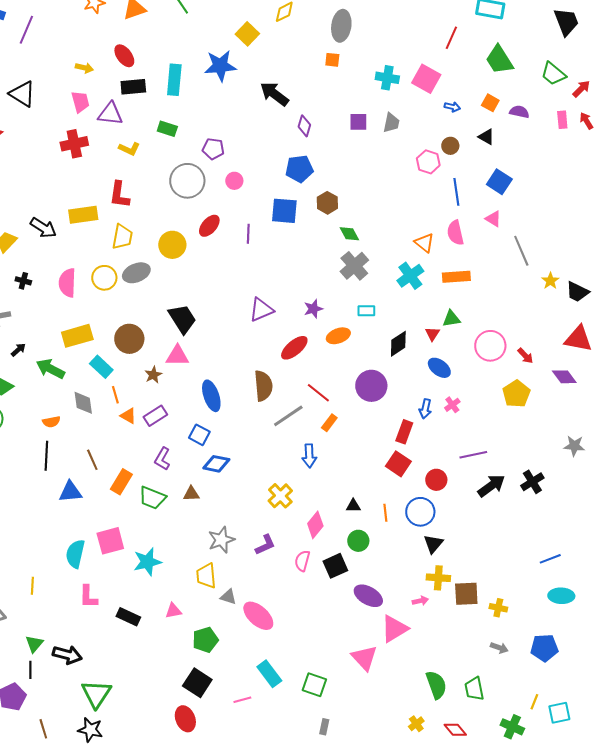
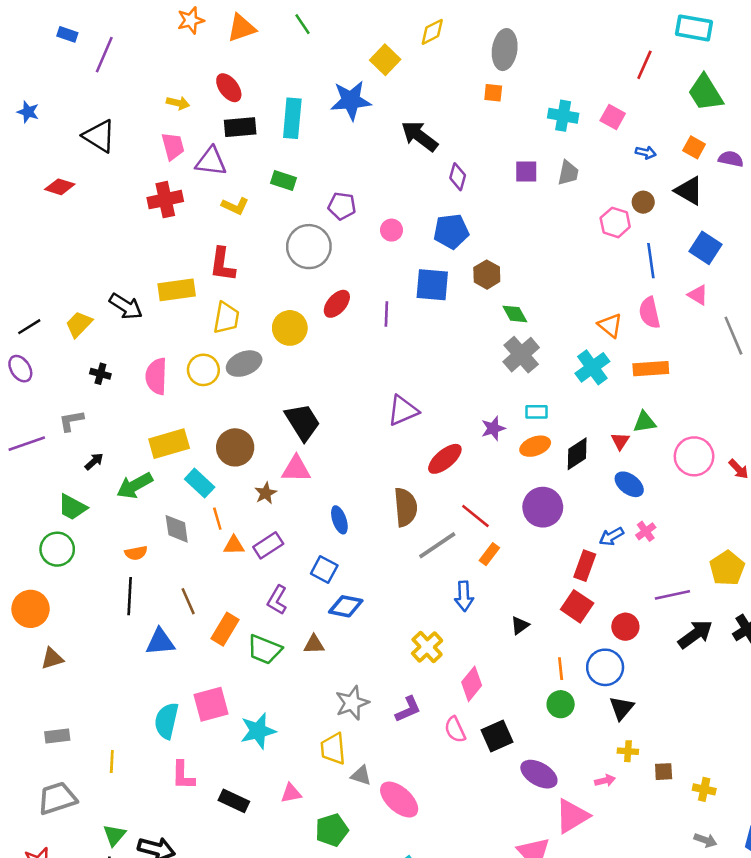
pink square: (426, 79) -> (613, 117), size x0.7
black triangle: (486, 137) -> (689, 191), size x1.4
pink circle: (234, 181) -> (392, 230), moved
purple star: (313, 309) -> (493, 428), moved
orange ellipse: (338, 336) -> (535, 446), moved
green arrow: (50, 369) -> (135, 486), turned -56
yellow pentagon: (516, 394) -> (727, 568), moved
blue ellipse: (211, 396) -> (339, 520), size x0.7
blue arrow: (425, 409) -> (611, 536), turned 48
orange triangle: (128, 416) -> (234, 545), turned -30
black triangle: (353, 506) -> (520, 625), moved, turned -35
green circle: (358, 541) -> (561, 704), moved
pink semicircle: (302, 561) -> (455, 730), turned -40
yellow cross: (438, 578) -> (628, 751), size x0.7
brown square: (466, 594) -> (664, 772), size x0.6

